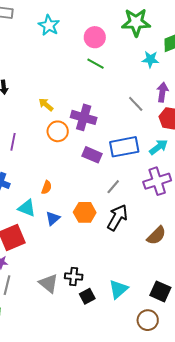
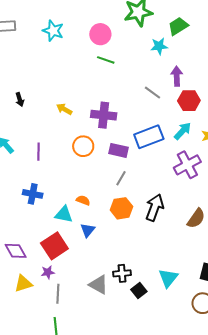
orange circle: (58, 131) -> (83, 146), moved
orange semicircle: (47, 187) -> (83, 200), moved, turned -80
gray line: (113, 187) -> (121, 178), moved
blue triangle: (53, 218) -> (88, 230), moved

